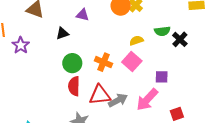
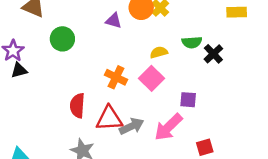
purple triangle: (83, 15) -> (114, 21), moved
black triangle: (62, 33) -> (19, 70), moved
green circle: (72, 63) -> (62, 39), moved

